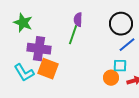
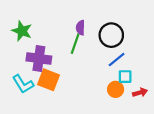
black circle: (121, 24) -> (111, 35), moved
blue line: (127, 45) -> (117, 60), moved

